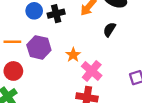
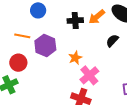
blue circle: (34, 11) -> (38, 10), moved
black cross: (56, 14) -> (75, 21), moved

